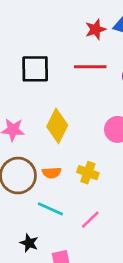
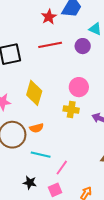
yellow cross: (88, 173) -> (71, 110), moved
pink line: (90, 220) -> (62, 168), moved

